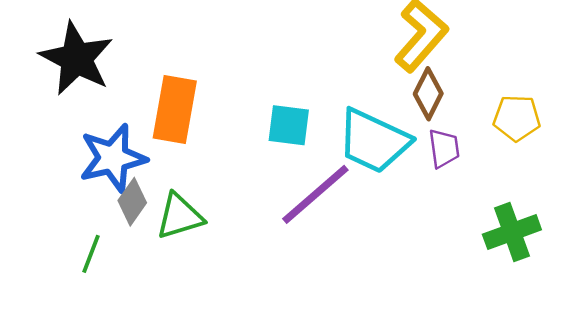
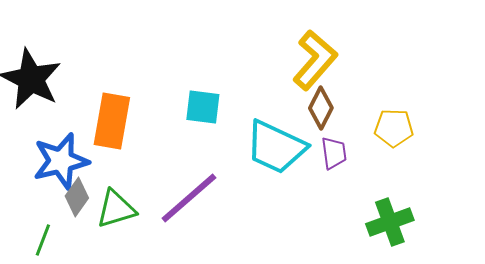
cyan square: (289, 125) -> (203, 107), moved
purple line: (315, 194) -> (189, 198), moved

